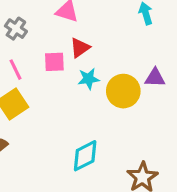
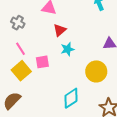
pink square: (54, 62) -> (42, 62), moved
yellow circle: (123, 91) -> (96, 71), moved

